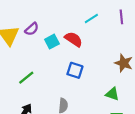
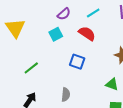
purple semicircle: (32, 29) -> (64, 14), moved
red semicircle: (74, 39) -> (87, 33), moved

